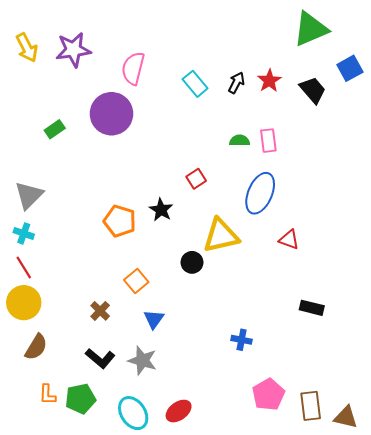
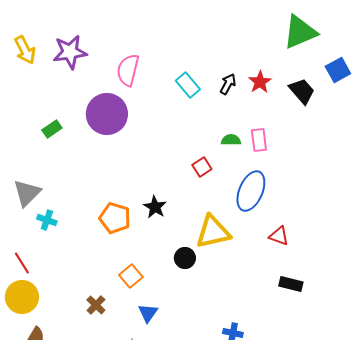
red square: (196, 179) -> (202, 167), moved
cyan cross: (24, 233) -> (47, 220), moved
black rectangle: (312, 308) -> (291, 284), moved

